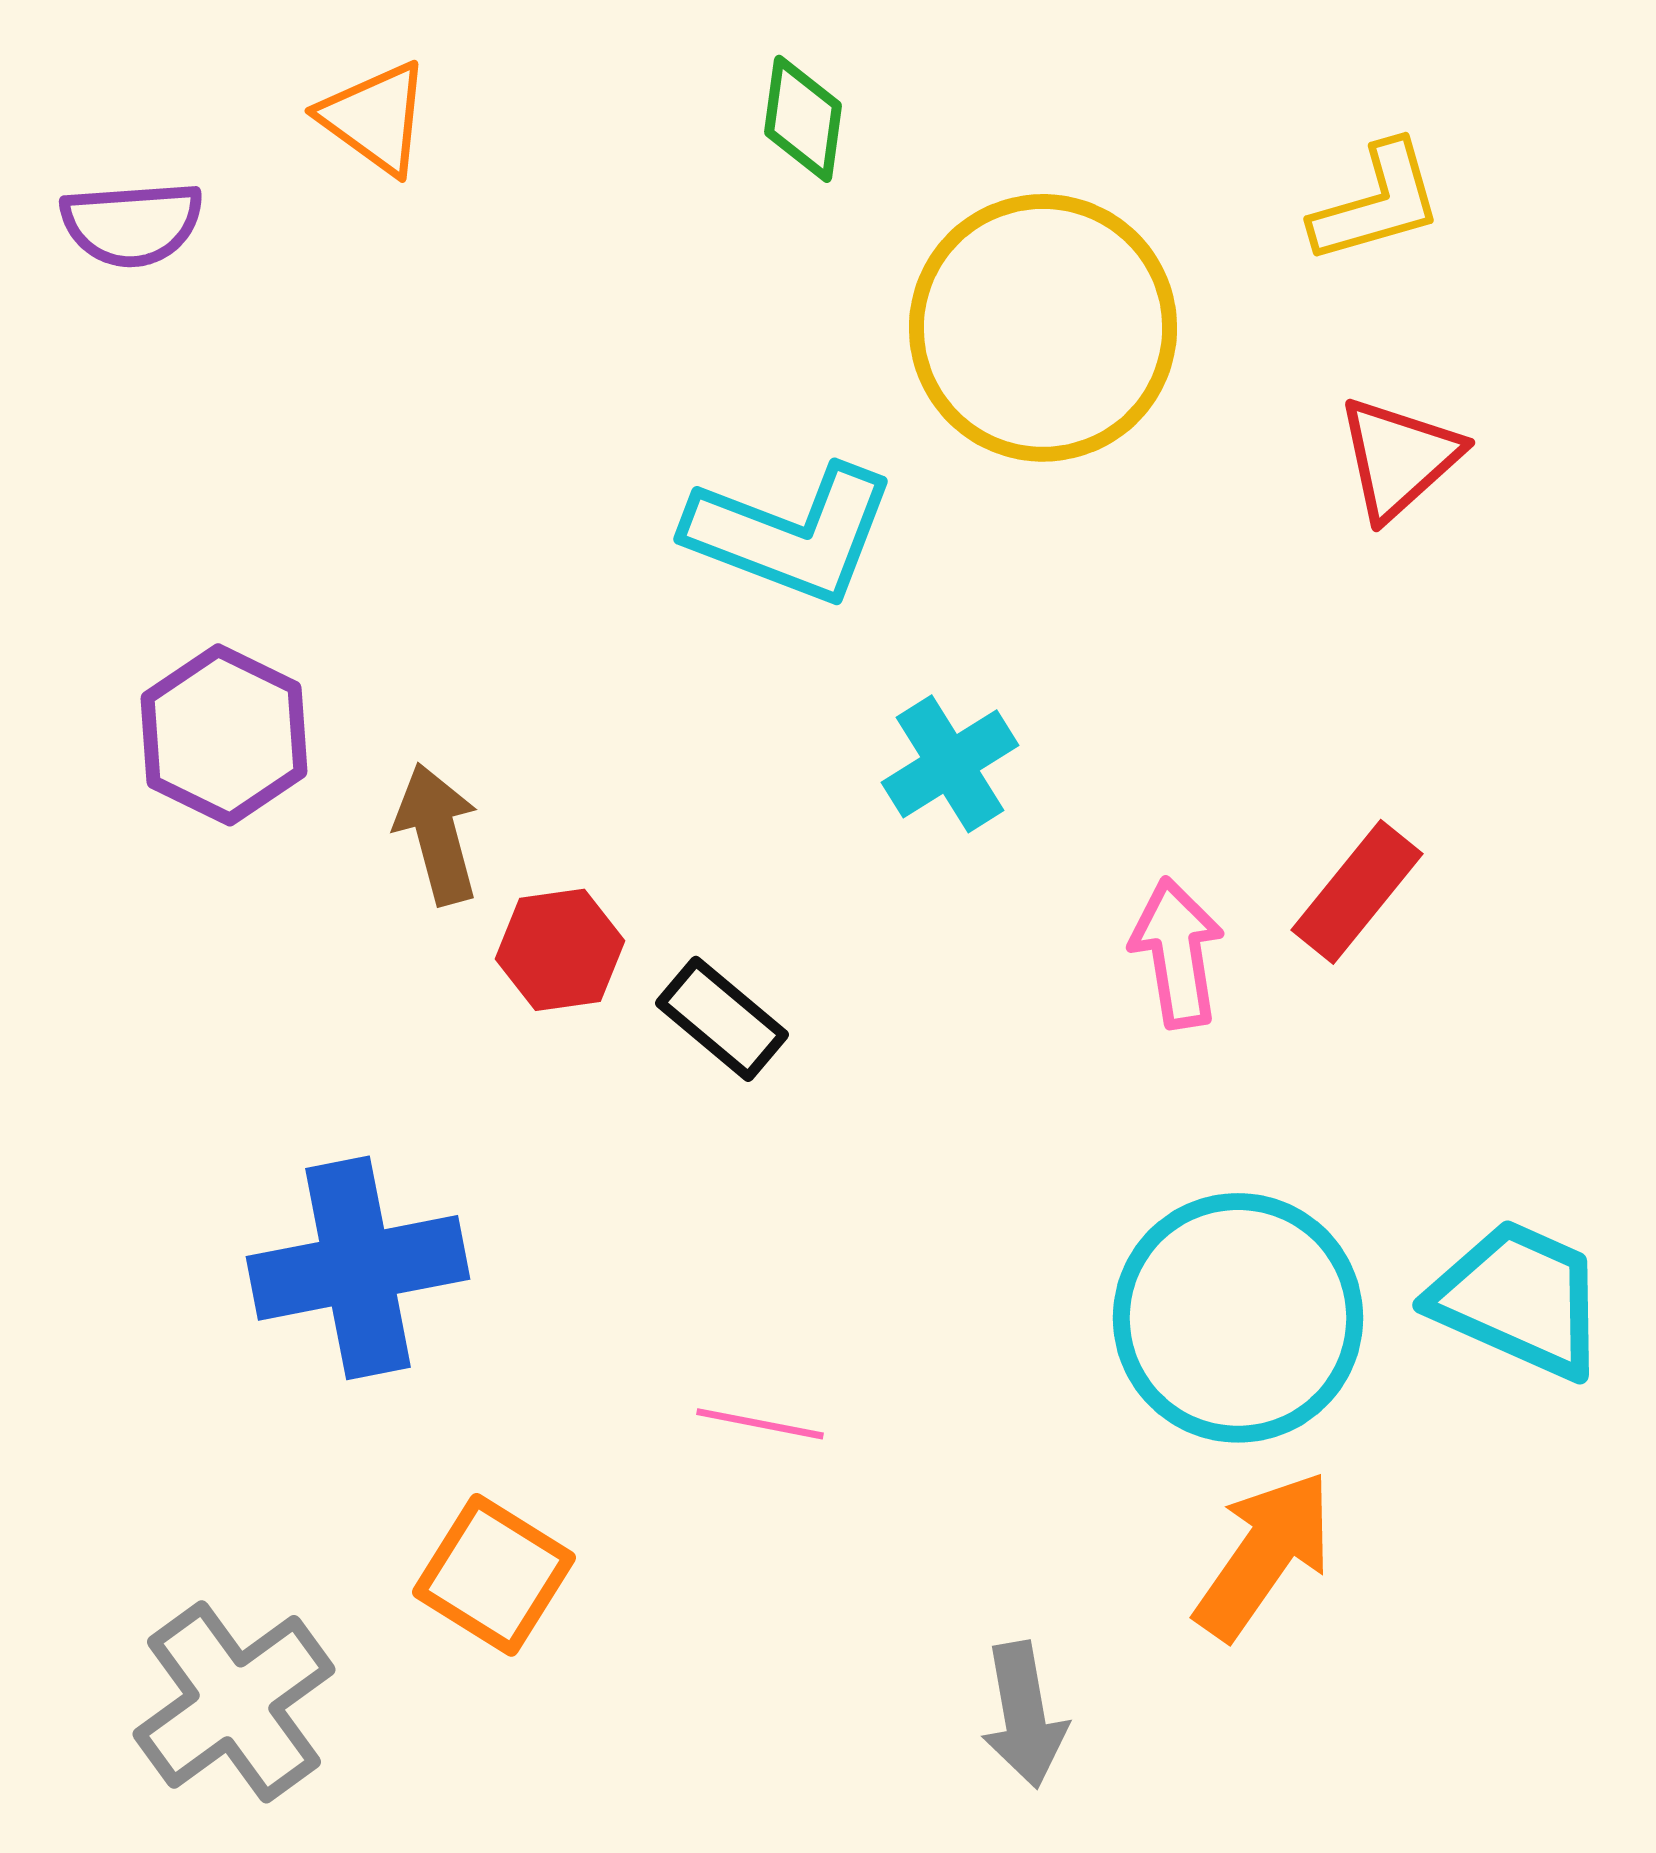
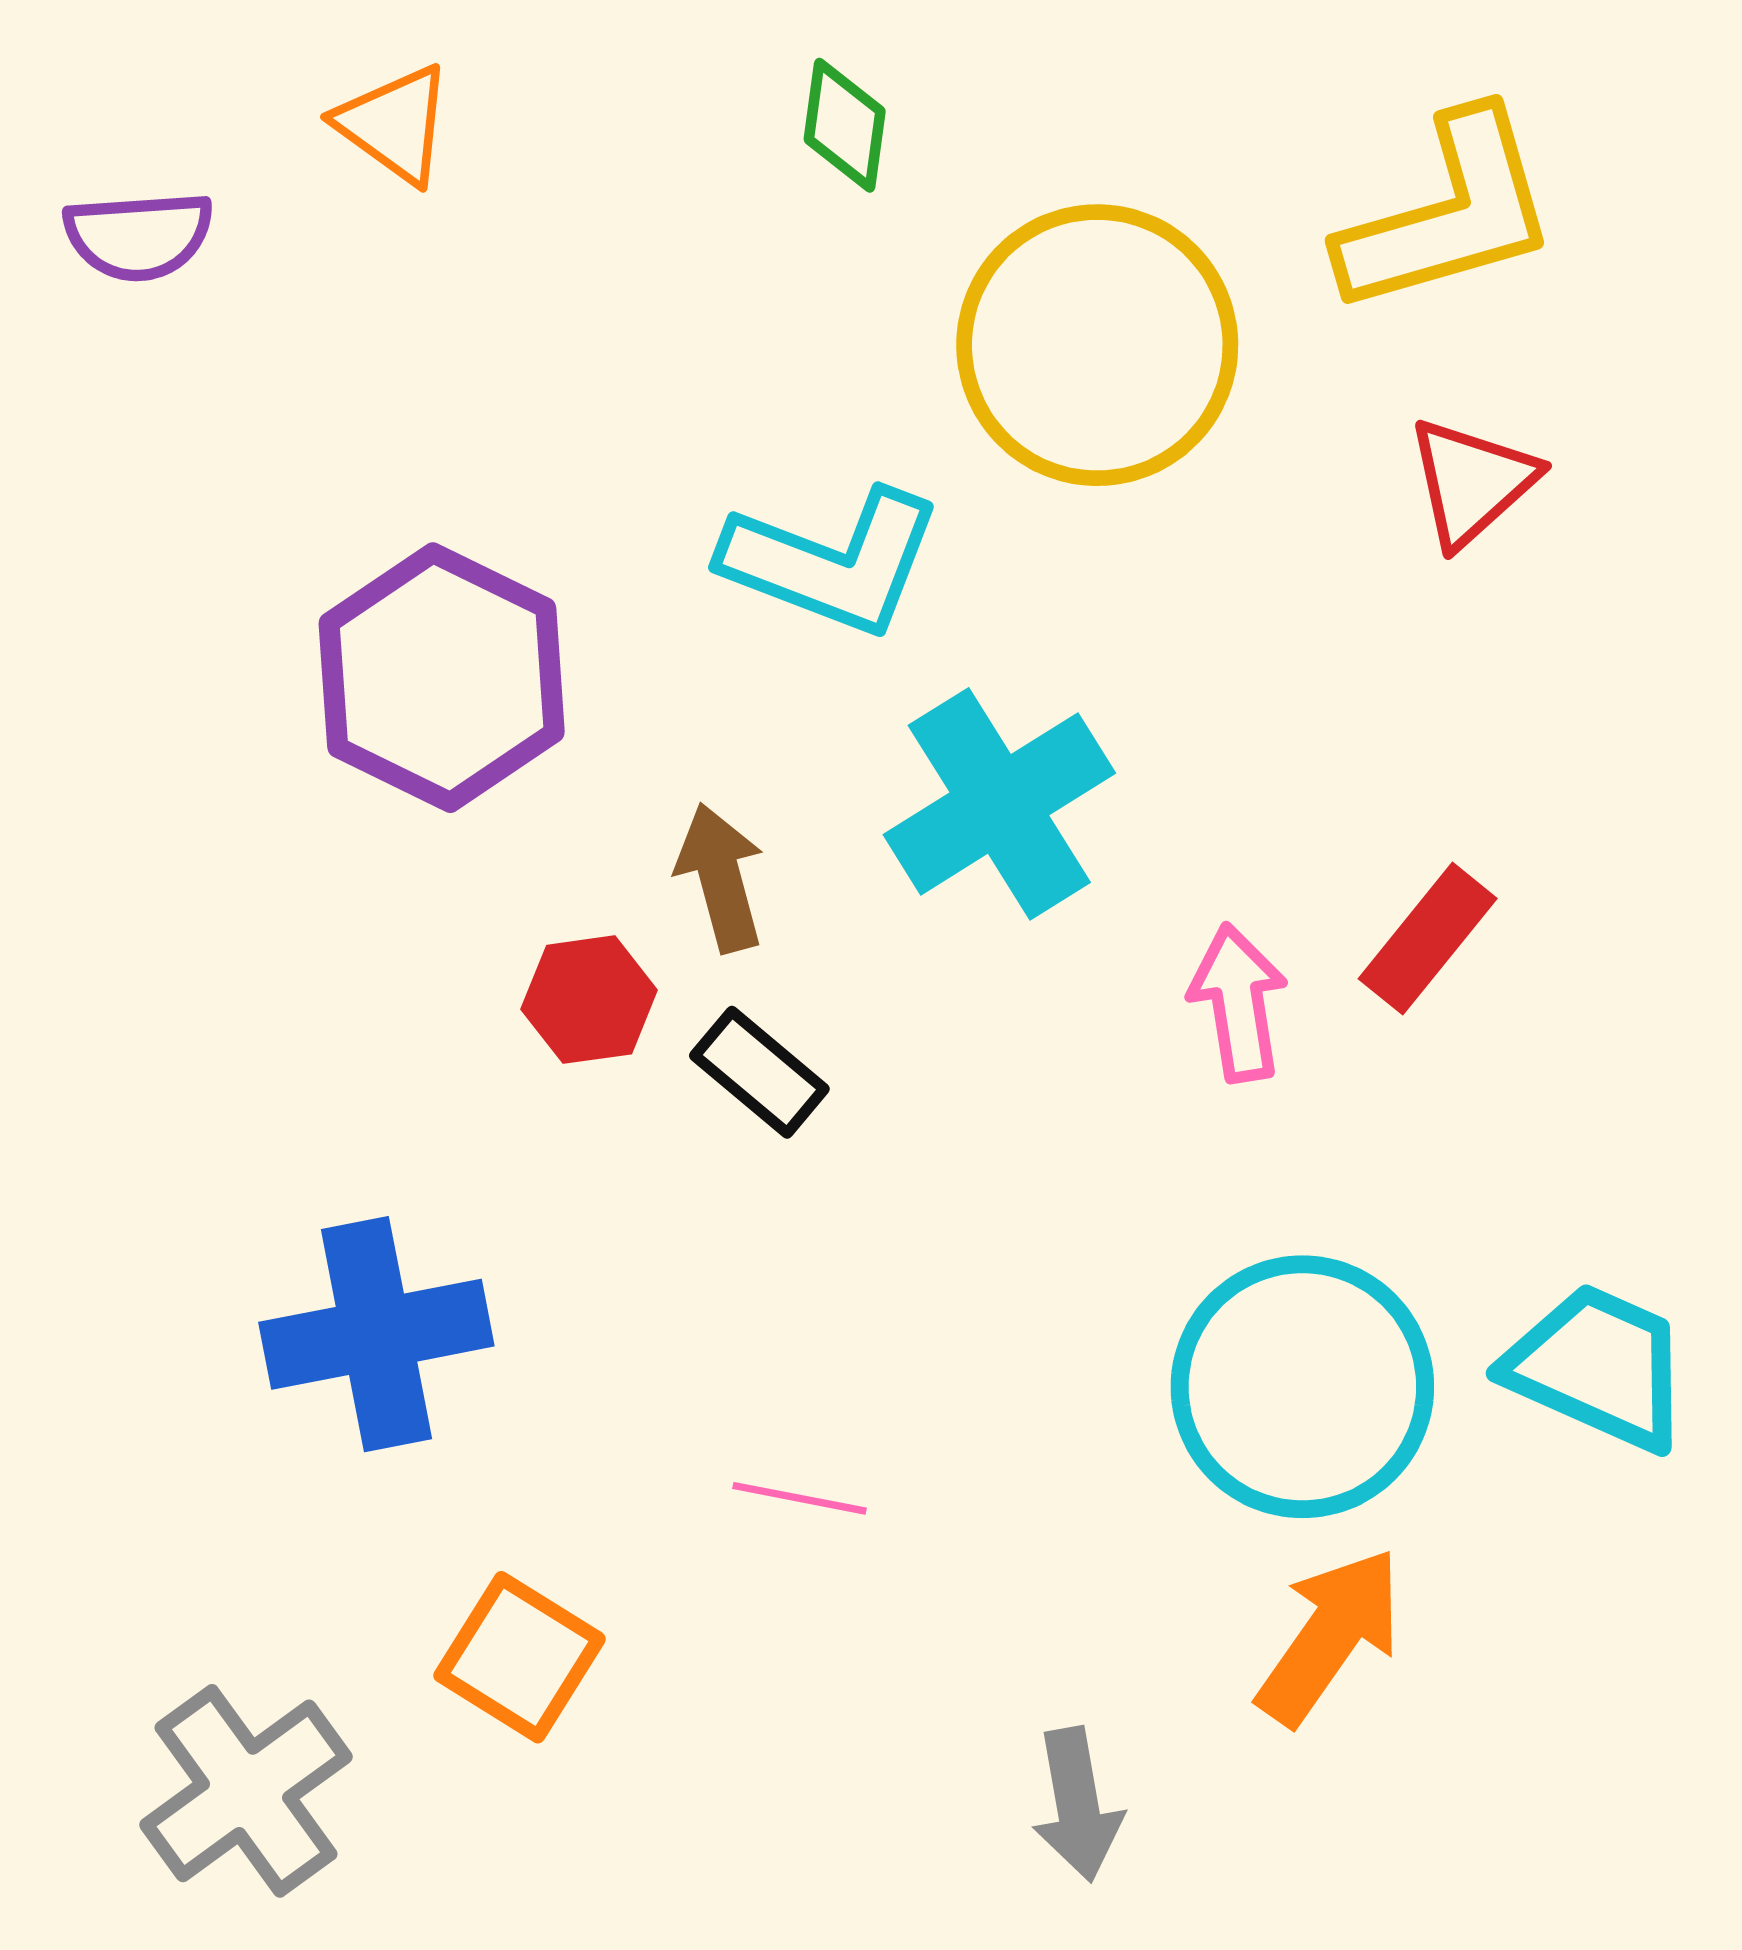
yellow L-shape: (1377, 203) -> (1449, 214), size x1.6
purple hexagon: (224, 735) -> (442, 678), moved, size x1.4
cyan cross: (950, 764) -> (999, 804), size x1.6
brown arrow: (437, 834) -> (721, 878), moved

